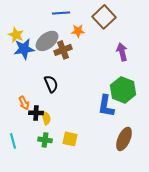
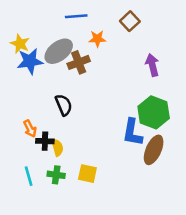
brown square: (104, 17) -> (130, 21), size x0.7
brown ellipse: (124, 139) -> (154, 150), moved
cyan line: (13, 141) -> (29, 176), moved

